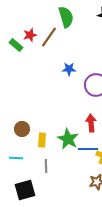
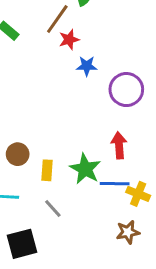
red star: (30, 35) -> (69, 40), moved
gray line: (46, 166) -> (53, 209), turned -40

